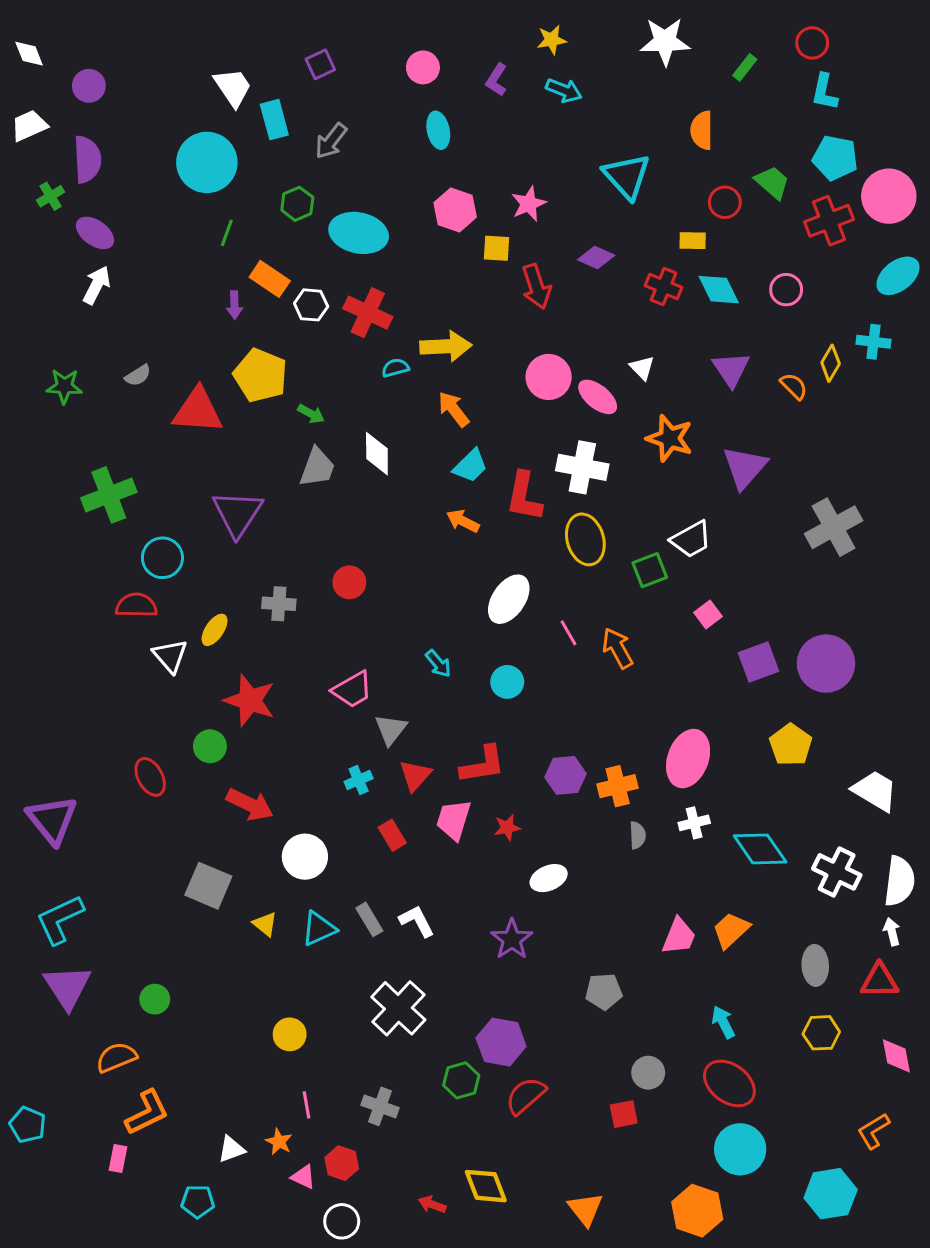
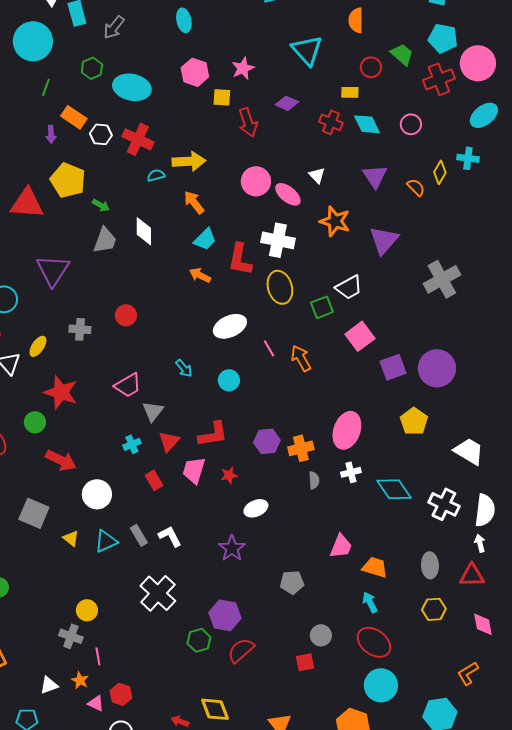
white ellipse: (509, 599) -> (230, 326), turned 32
pink square: (708, 614) -> (360, 336), size x1.6
orange trapezoid: (731, 930) -> (375, 567), moved, turned 60
gray cross: (380, 1106) -> (71, 636), moved

